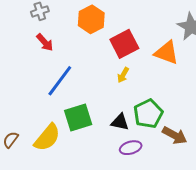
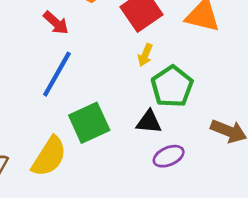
red arrow: (45, 42) -> (56, 23), moved
green pentagon: (148, 114) -> (172, 86), moved

